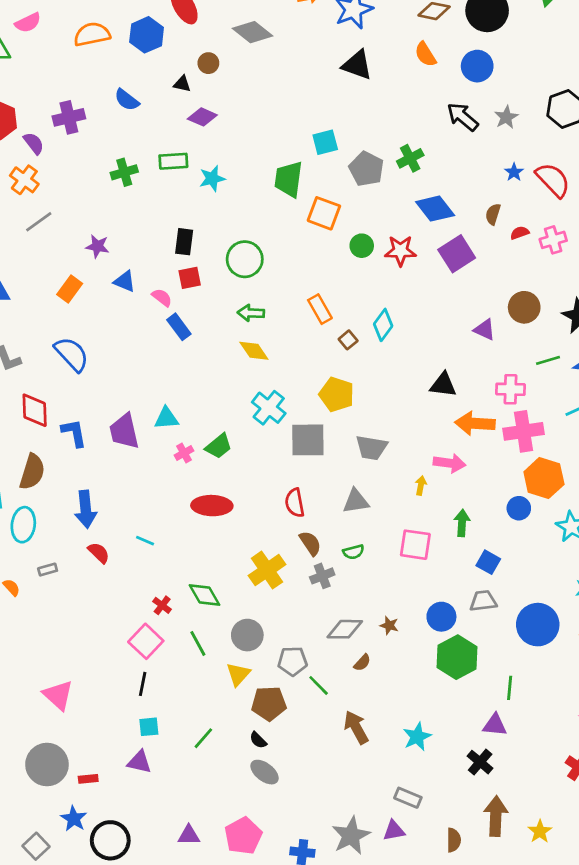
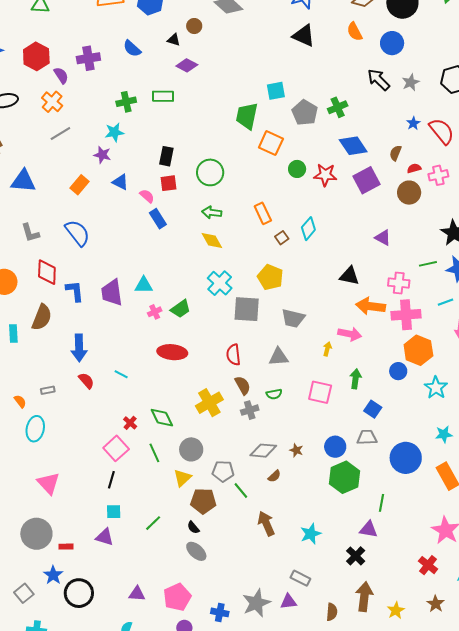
cyan star: (212, 178) -> (114, 132), moved
brown circle: (524, 307) -> (409, 193), moved
cyan ellipse: (23, 525) -> (35, 429), moved

